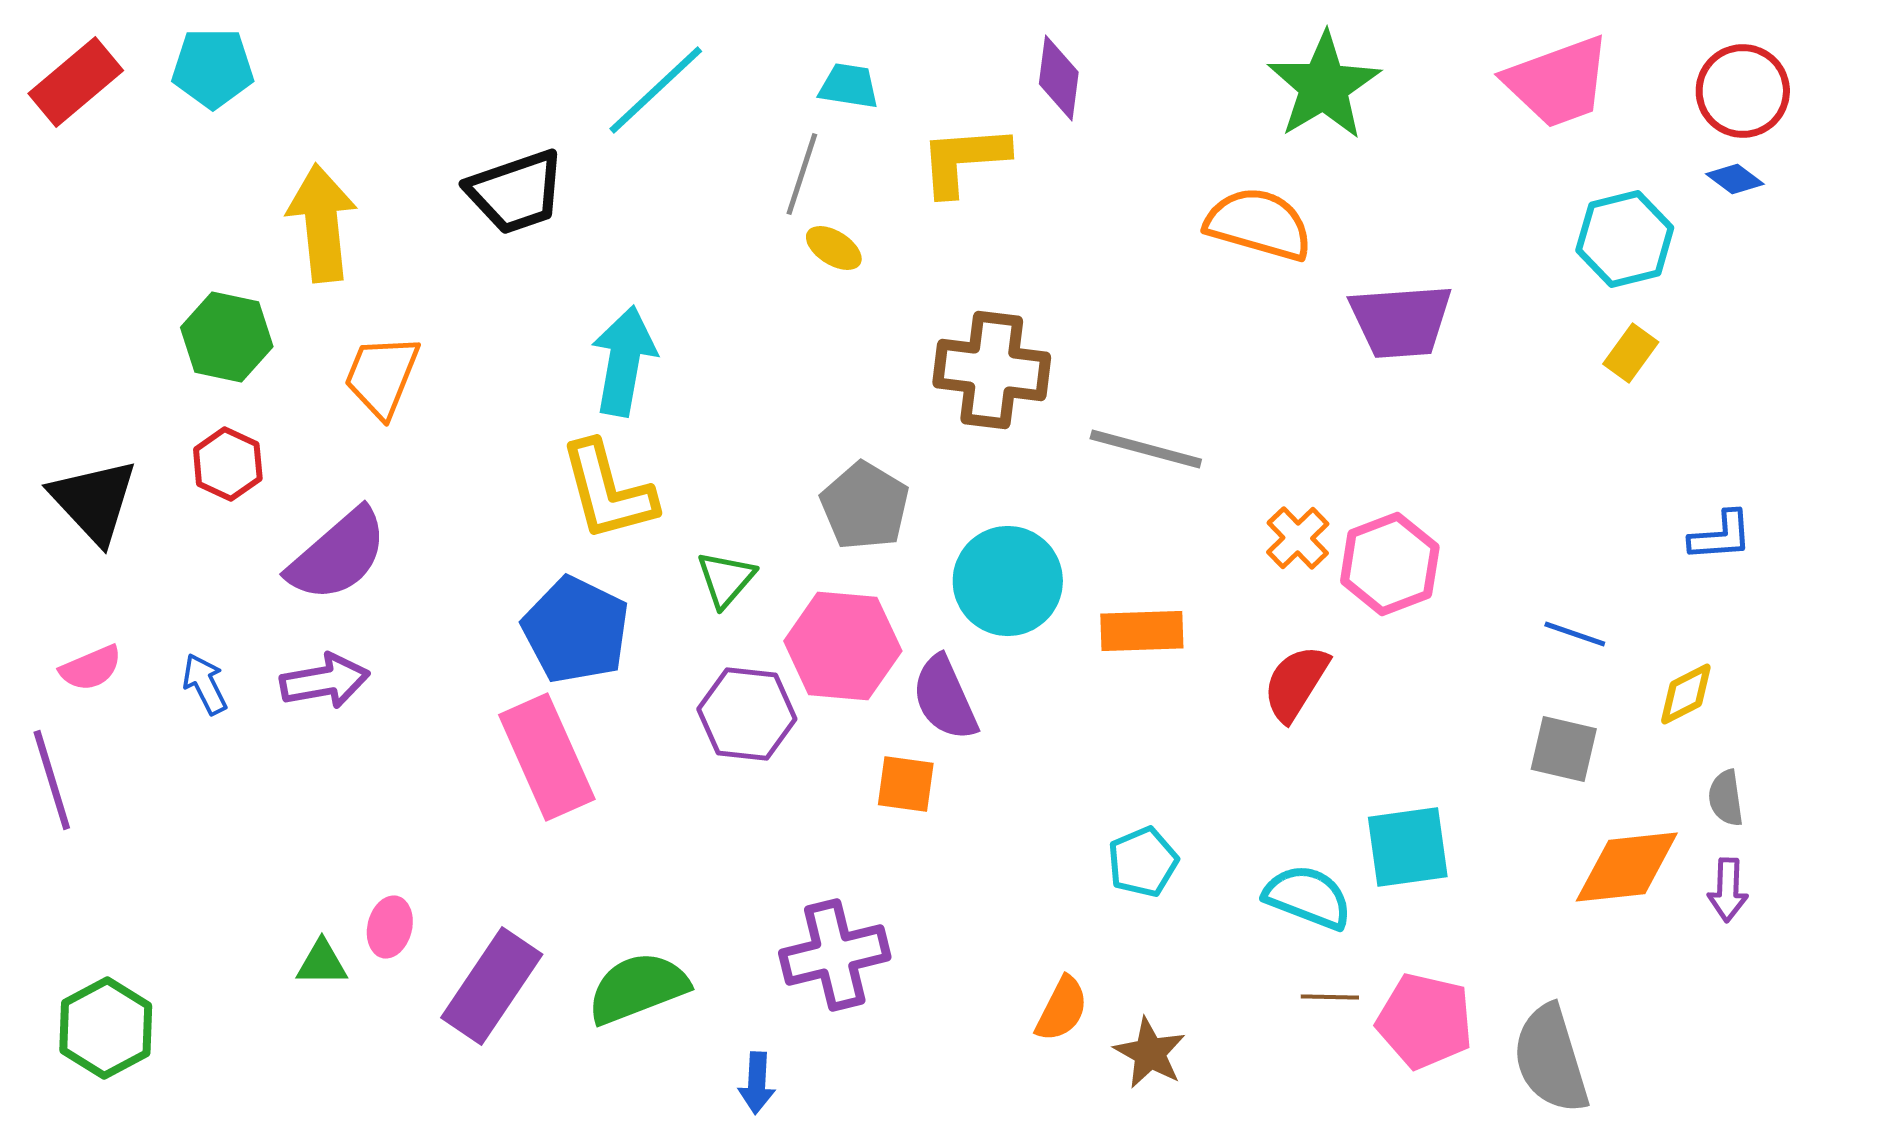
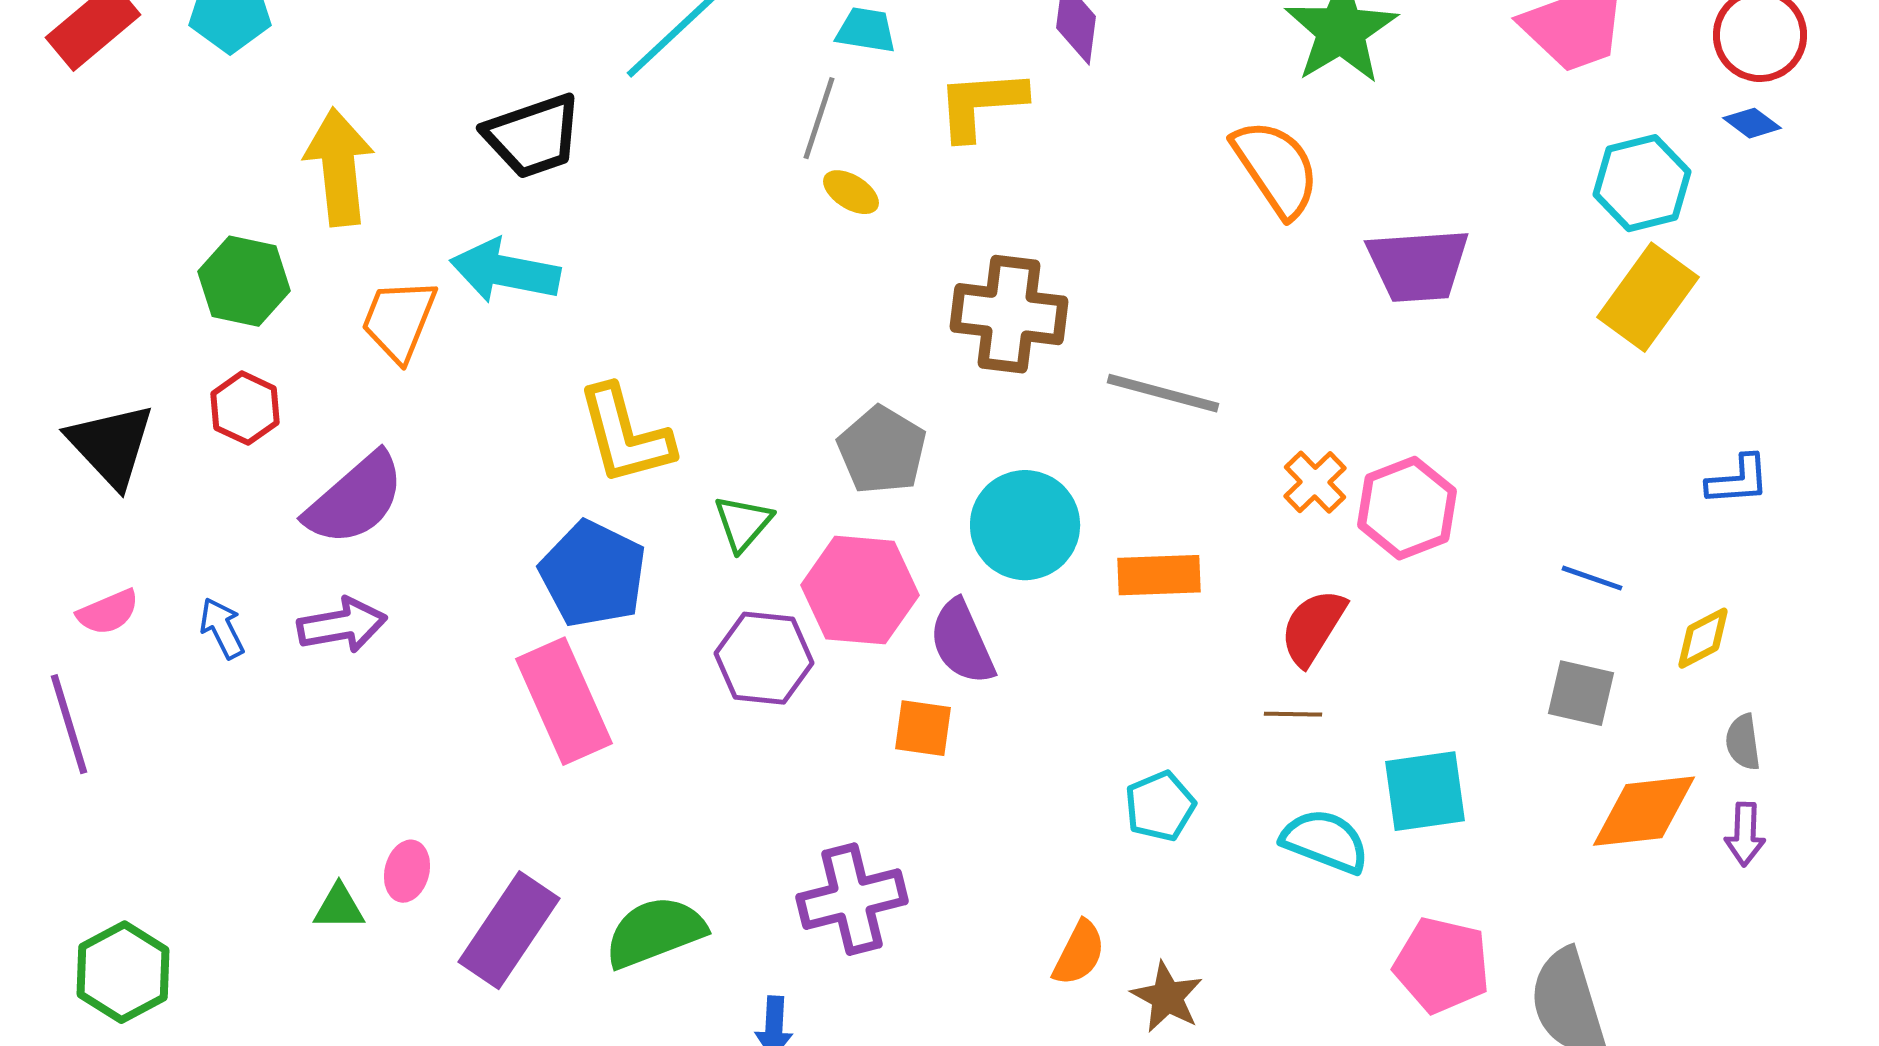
orange semicircle: (1259, 224) -> (1276, 168), turned 40
yellow rectangle: (1631, 353) -> (1648, 297), size x1.8
cyan arrow: (624, 361) -> (505, 271), moved, turned -89
brown line: (1330, 997) -> (1293, 714), moved

